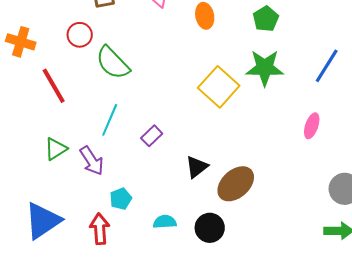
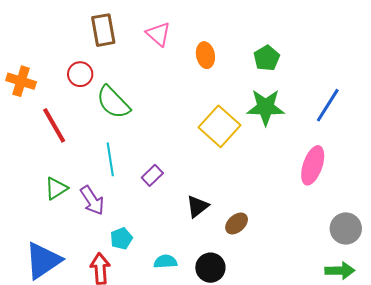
cyan line: (110, 120) -> (110, 159), turned -32
pink ellipse: (312, 126) -> (313, 165), size x1.5
brown ellipse: (236, 184) -> (237, 223), size x0.6

